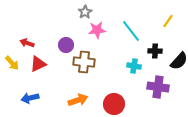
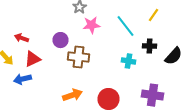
yellow line: (168, 21) -> (154, 15), moved
purple cross: (158, 87) -> (152, 95), moved
blue arrow: (30, 98) -> (22, 79), moved

